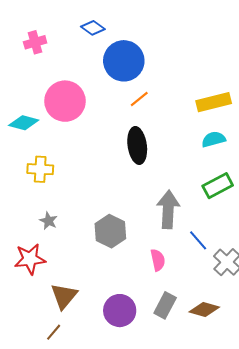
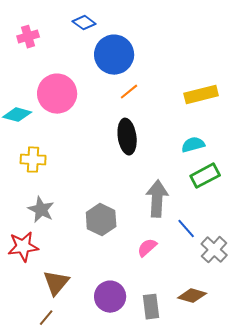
cyan semicircle: (214, 139) -> (193, 145), moved
gray star: (48, 221) -> (41, 210), size x1.5
pink semicircle: (158, 260) -> (147, 248), turned -120
gray rectangle: (165, 305) -> (151, 307), moved, turned -35

